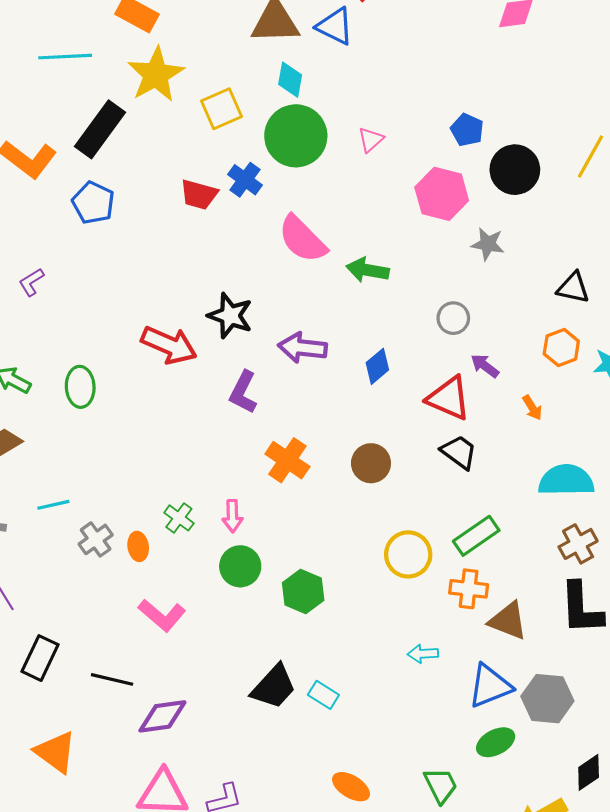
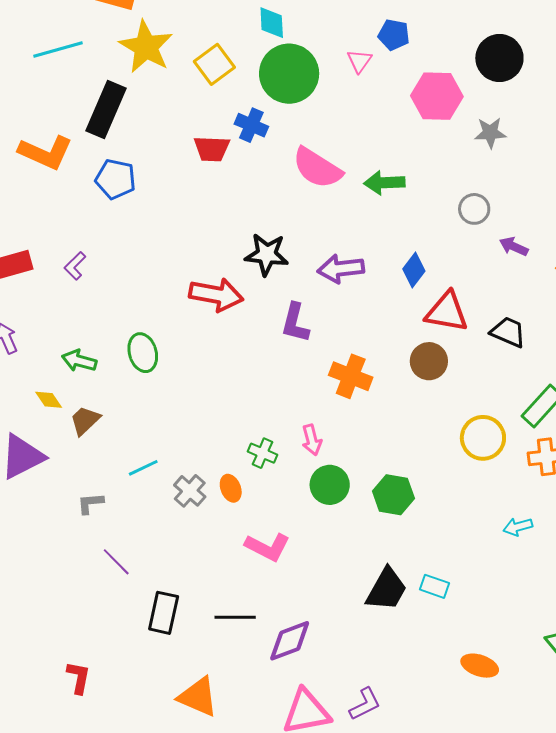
blue pentagon: (467, 130) -> (394, 35), moved
red triangle: (449, 398) -> (447, 312), moved

